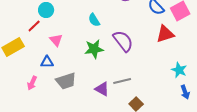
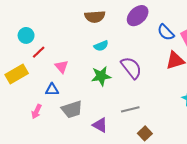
cyan circle: (46, 10) -> (26, 35), moved
cyan semicircle: (94, 20) -> (101, 46), turned -80
purple triangle: (102, 89) -> (100, 125), moved

